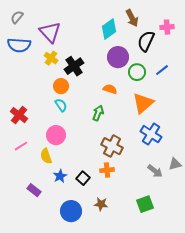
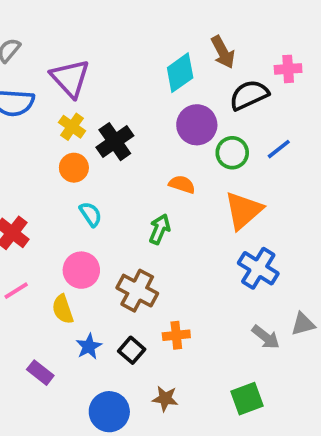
black semicircle: (146, 41) -> (249, 95), turned 40
orange circle: (61, 86) -> (74, 168), moved
brown cross: (112, 146) -> (137, 291), moved

